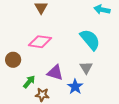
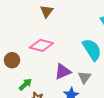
purple triangle: (55, 73) -> (63, 72), moved, turned -48

